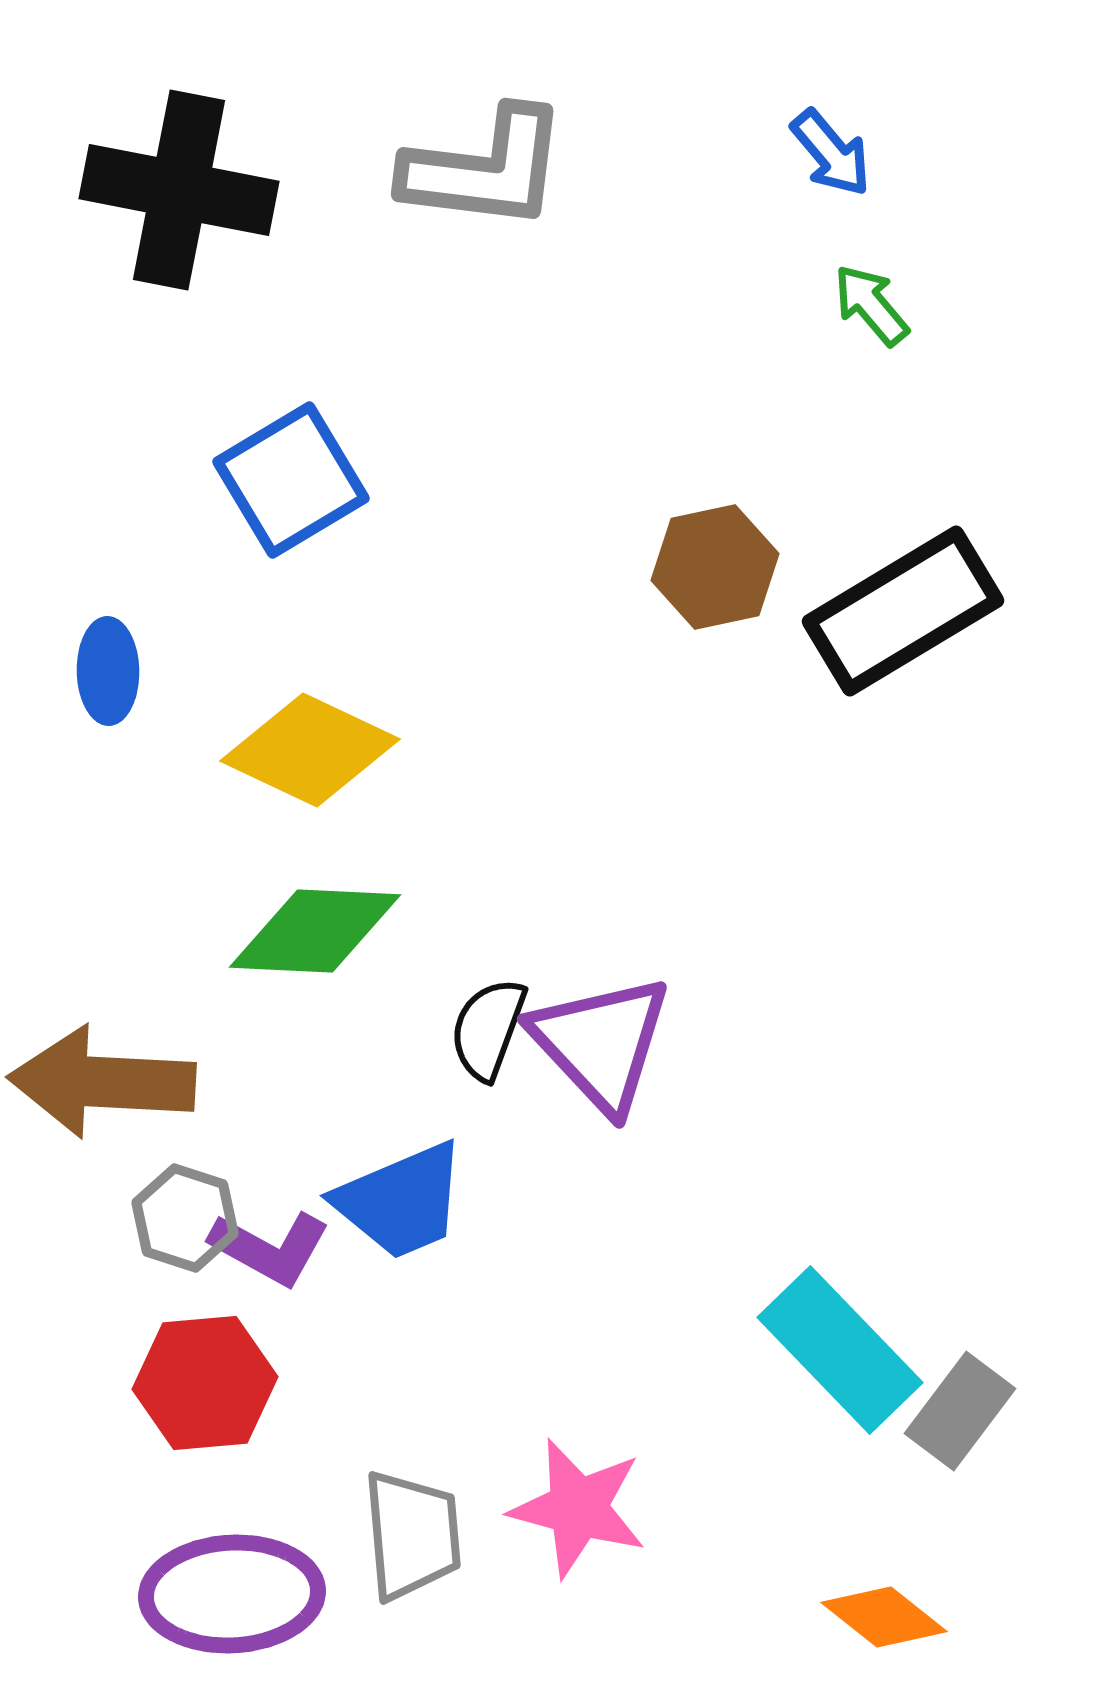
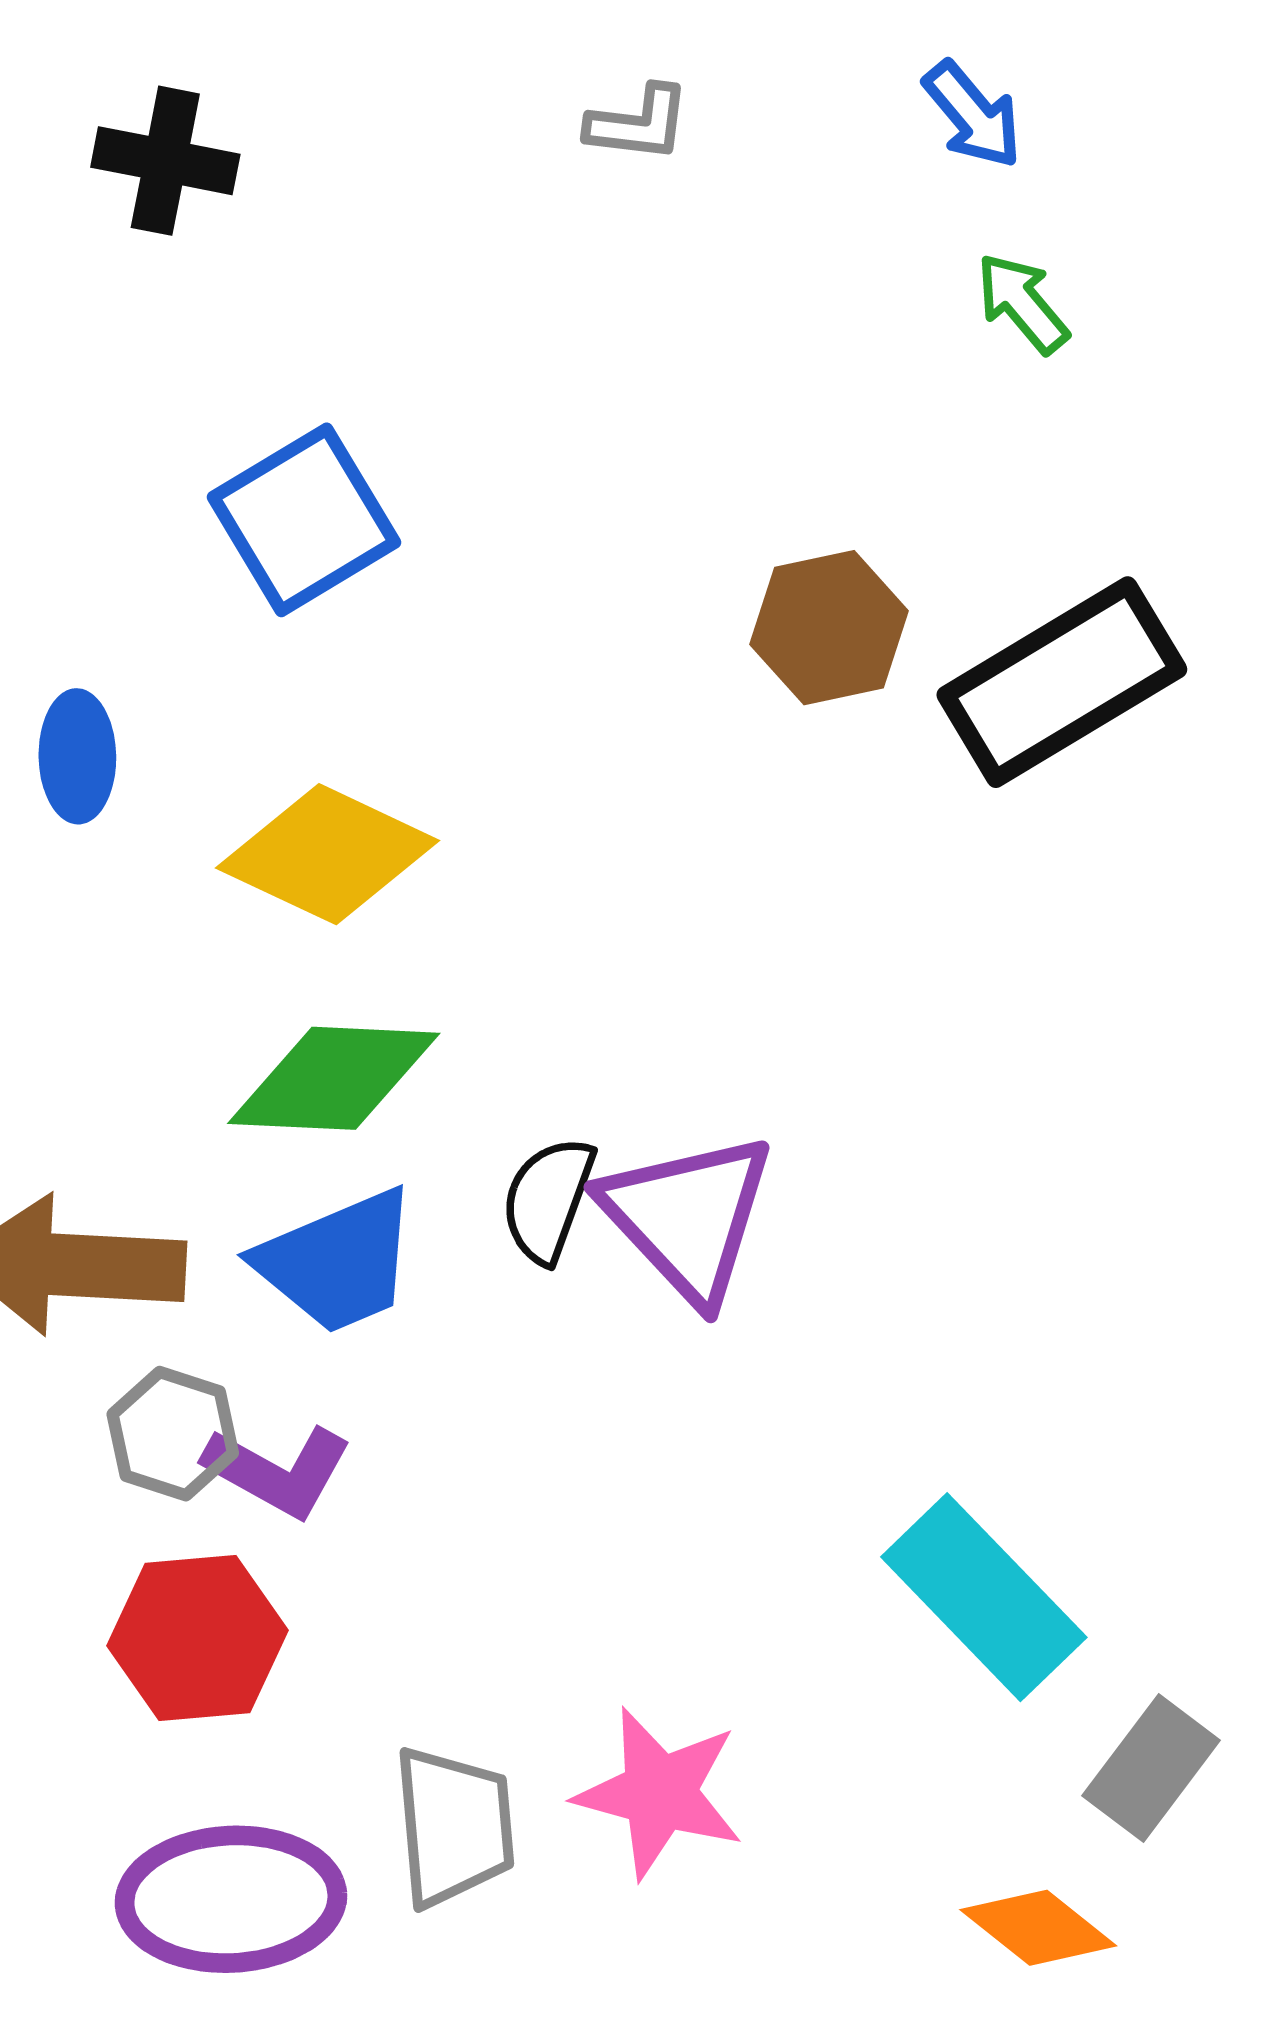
gray L-shape: (485, 169) -> (638, 124), moved, size x0.5
black cross: (179, 190) -> (165, 161), size x0.6
blue trapezoid: (401, 1201) -> (337, 1262), moved
gray rectangle: (960, 1411) -> (1151, 1768), moved

